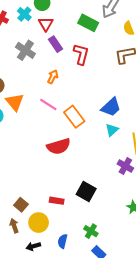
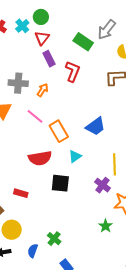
gray cross: (25, 50) -> (18, 83), moved, turned -36
cyan triangle: (112, 130) -> (75, 156), moved
black square: (86, 191) -> (60, 183), moved, turned -30
red rectangle: (57, 201) -> (21, 193), moved
green cross: (91, 231) -> (54, 239), moved

